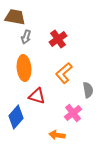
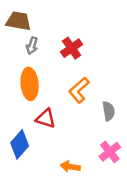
pink cross: (73, 113) -> (110, 152), moved

